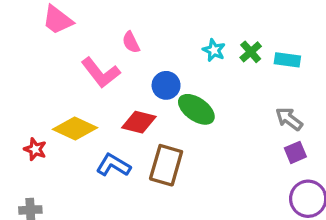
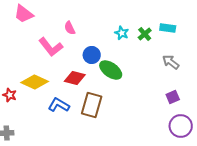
cyan rectangle: (287, 60) -> (168, 28), moved
gray arrow: (289, 119) -> (171, 62), moved

